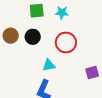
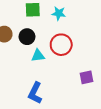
cyan triangle: (49, 65) -> (38, 56), moved

